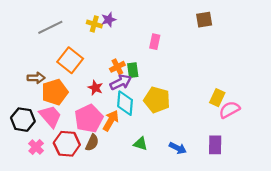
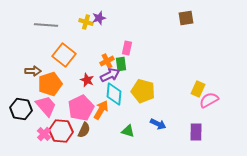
gray line: (50, 27) -> (46, 25), turned 30
pink rectangle: (155, 42) -> (127, 48), moved
pink cross: (36, 147) -> (44, 134), moved
blue arrow: (178, 148) -> (158, 124), moved

